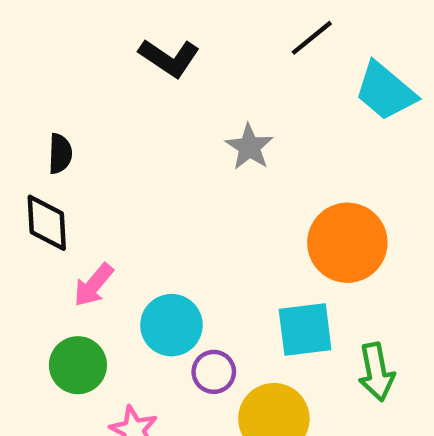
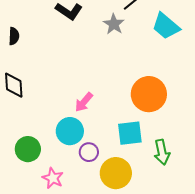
gray star: (249, 147) -> (114, 24), moved
black semicircle: (60, 154) -> (14, 36), moved
pink arrow: (94, 285) -> (84, 102), moved

